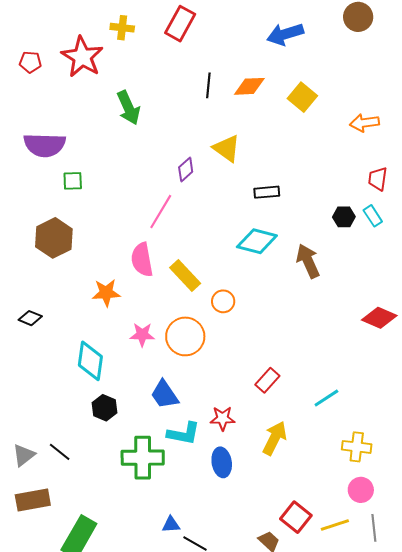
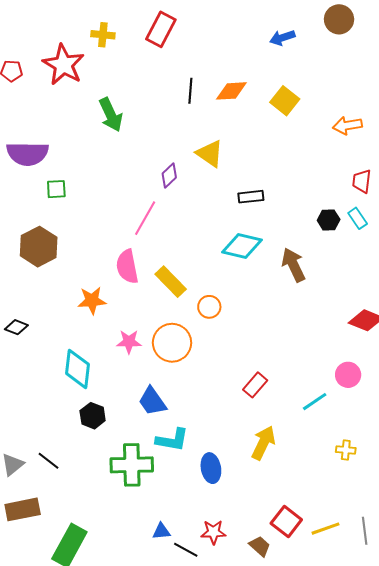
blue arrow: (285, 34) -> (282, 38), moved, size x0.7
red star: (223, 418) -> (213, 532), moved
yellow cross: (357, 447) -> (346, 450), size x0.7
pink circle: (361, 490) -> (348, 375), moved

